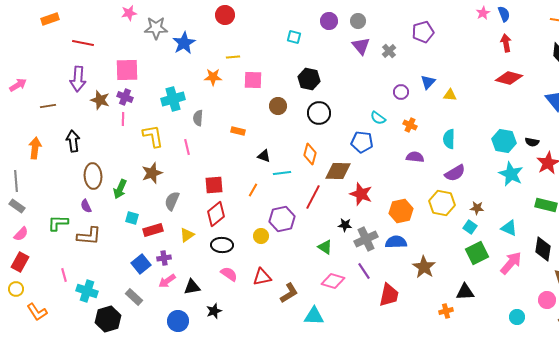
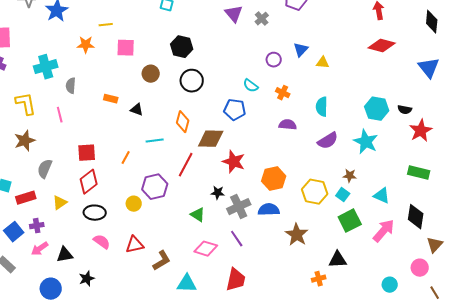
black triangle: (264, 156) -> (137, 110), moved
cyan star: (511, 174) -> (366, 142), moved
yellow hexagon: (442, 203) -> (315, 192), moved
red trapezoid: (389, 295) -> (236, 280), moved

